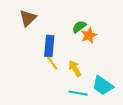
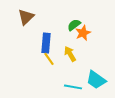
yellow arrow: (75, 68) -> (70, 54), moved

